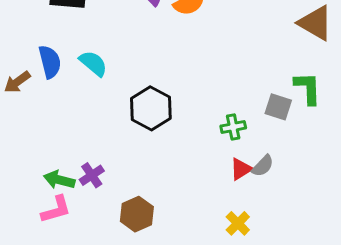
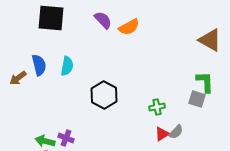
cyan semicircle: (93, 63) -> (67, 66), turned 60
gray square: (278, 107) -> (197, 99), moved
purple cross: (92, 175) -> (66, 138), turned -35

